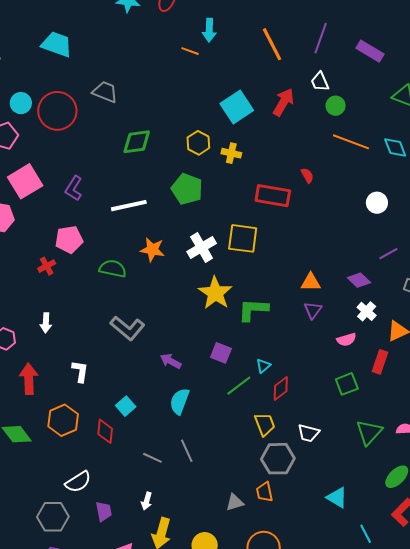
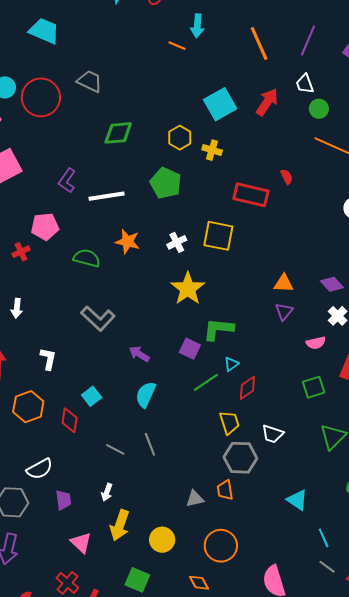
purple L-shape: (74, 188) -> (67, 180), moved
white cross: (202, 247) -> (177, 242), size x0.7
green L-shape: (253, 310) -> (218, 329), moved

